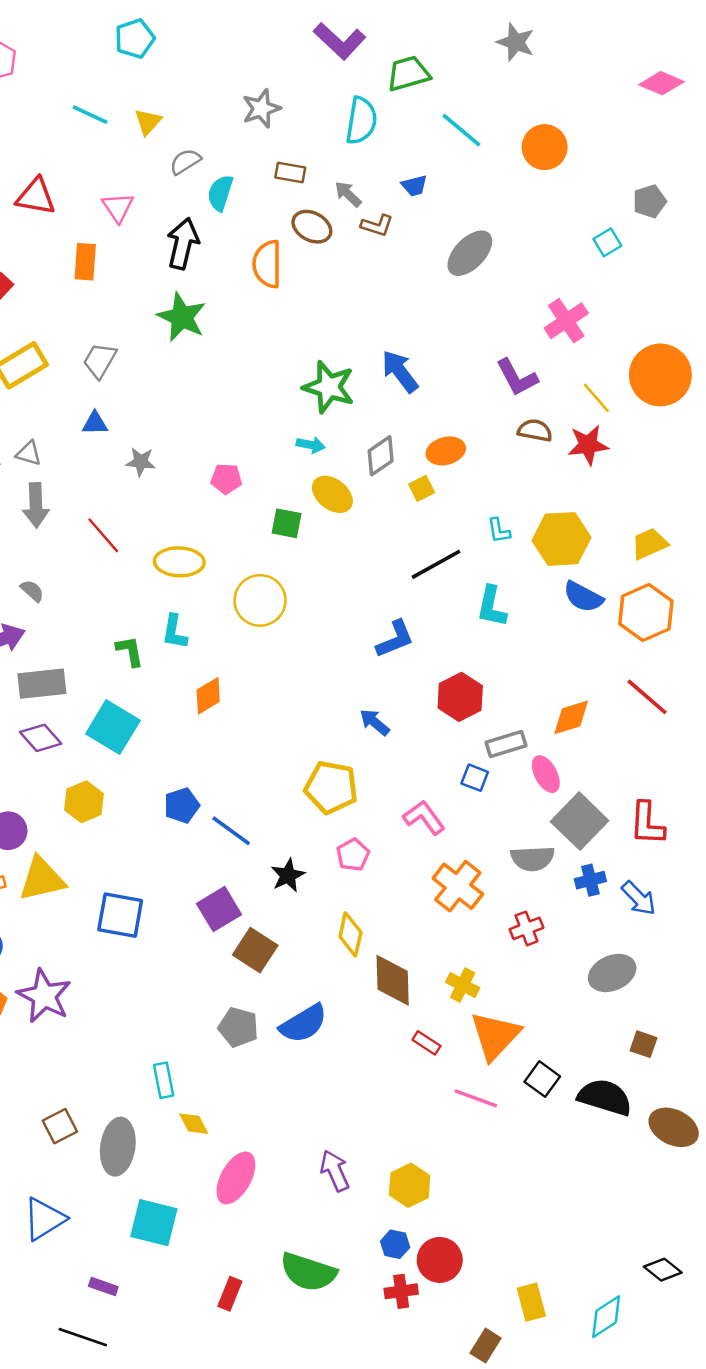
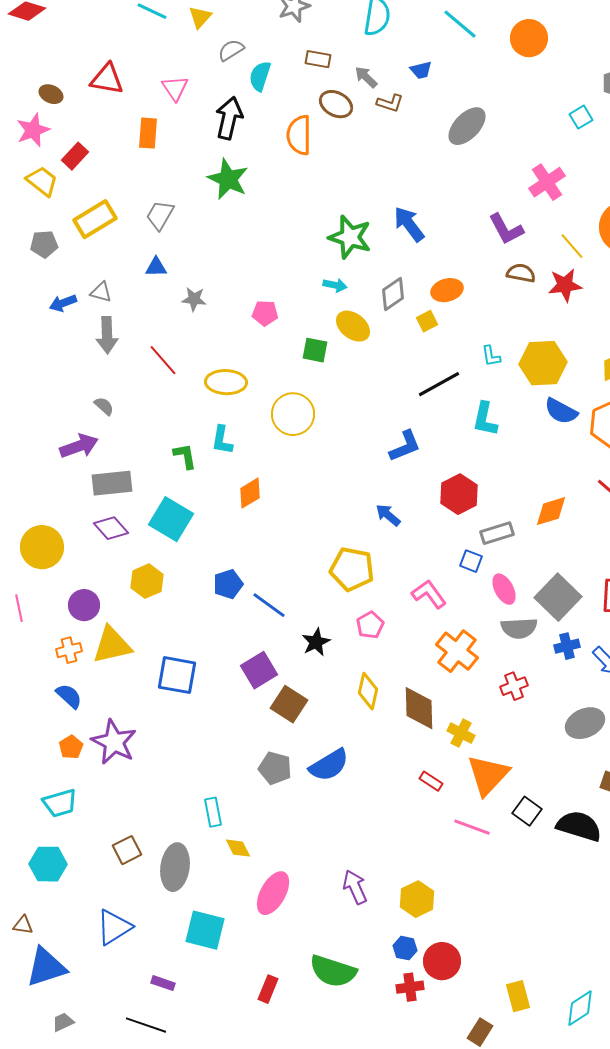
pink ellipse: (546, 774) -> (504, 589), moved
brown diamond: (393, 980) -> (419, 708), moved

